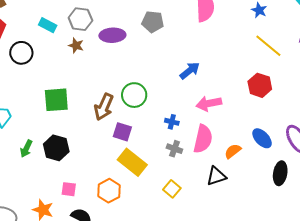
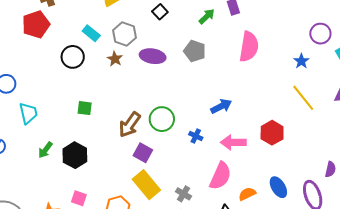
black circle: (21, 53) -> (73, 57), moved
red hexagon: (260, 85) -> (272, 133), moved
green square: (56, 100) -> (85, 108), size x0.6
blue cross: (172, 122) -> (196, 136), moved
gray cross: (174, 149) -> (184, 194), moved

